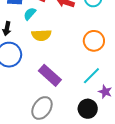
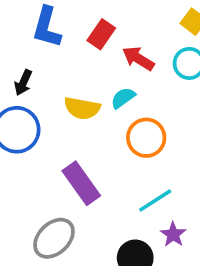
cyan semicircle: (30, 14) -> (123, 98), moved
orange circle: (94, 41) -> (146, 138), moved

